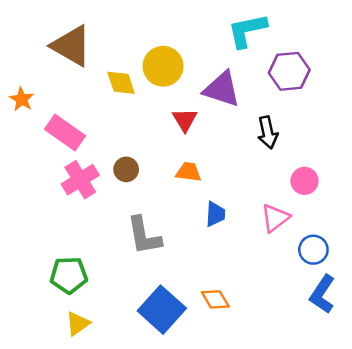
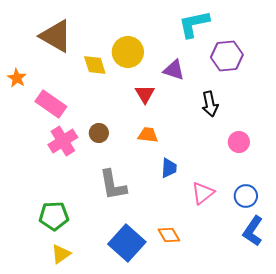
purple triangle: (222, 89) -> (174, 70), size x0.7
pink triangle: (275, 218) -> (203, 193), moved

